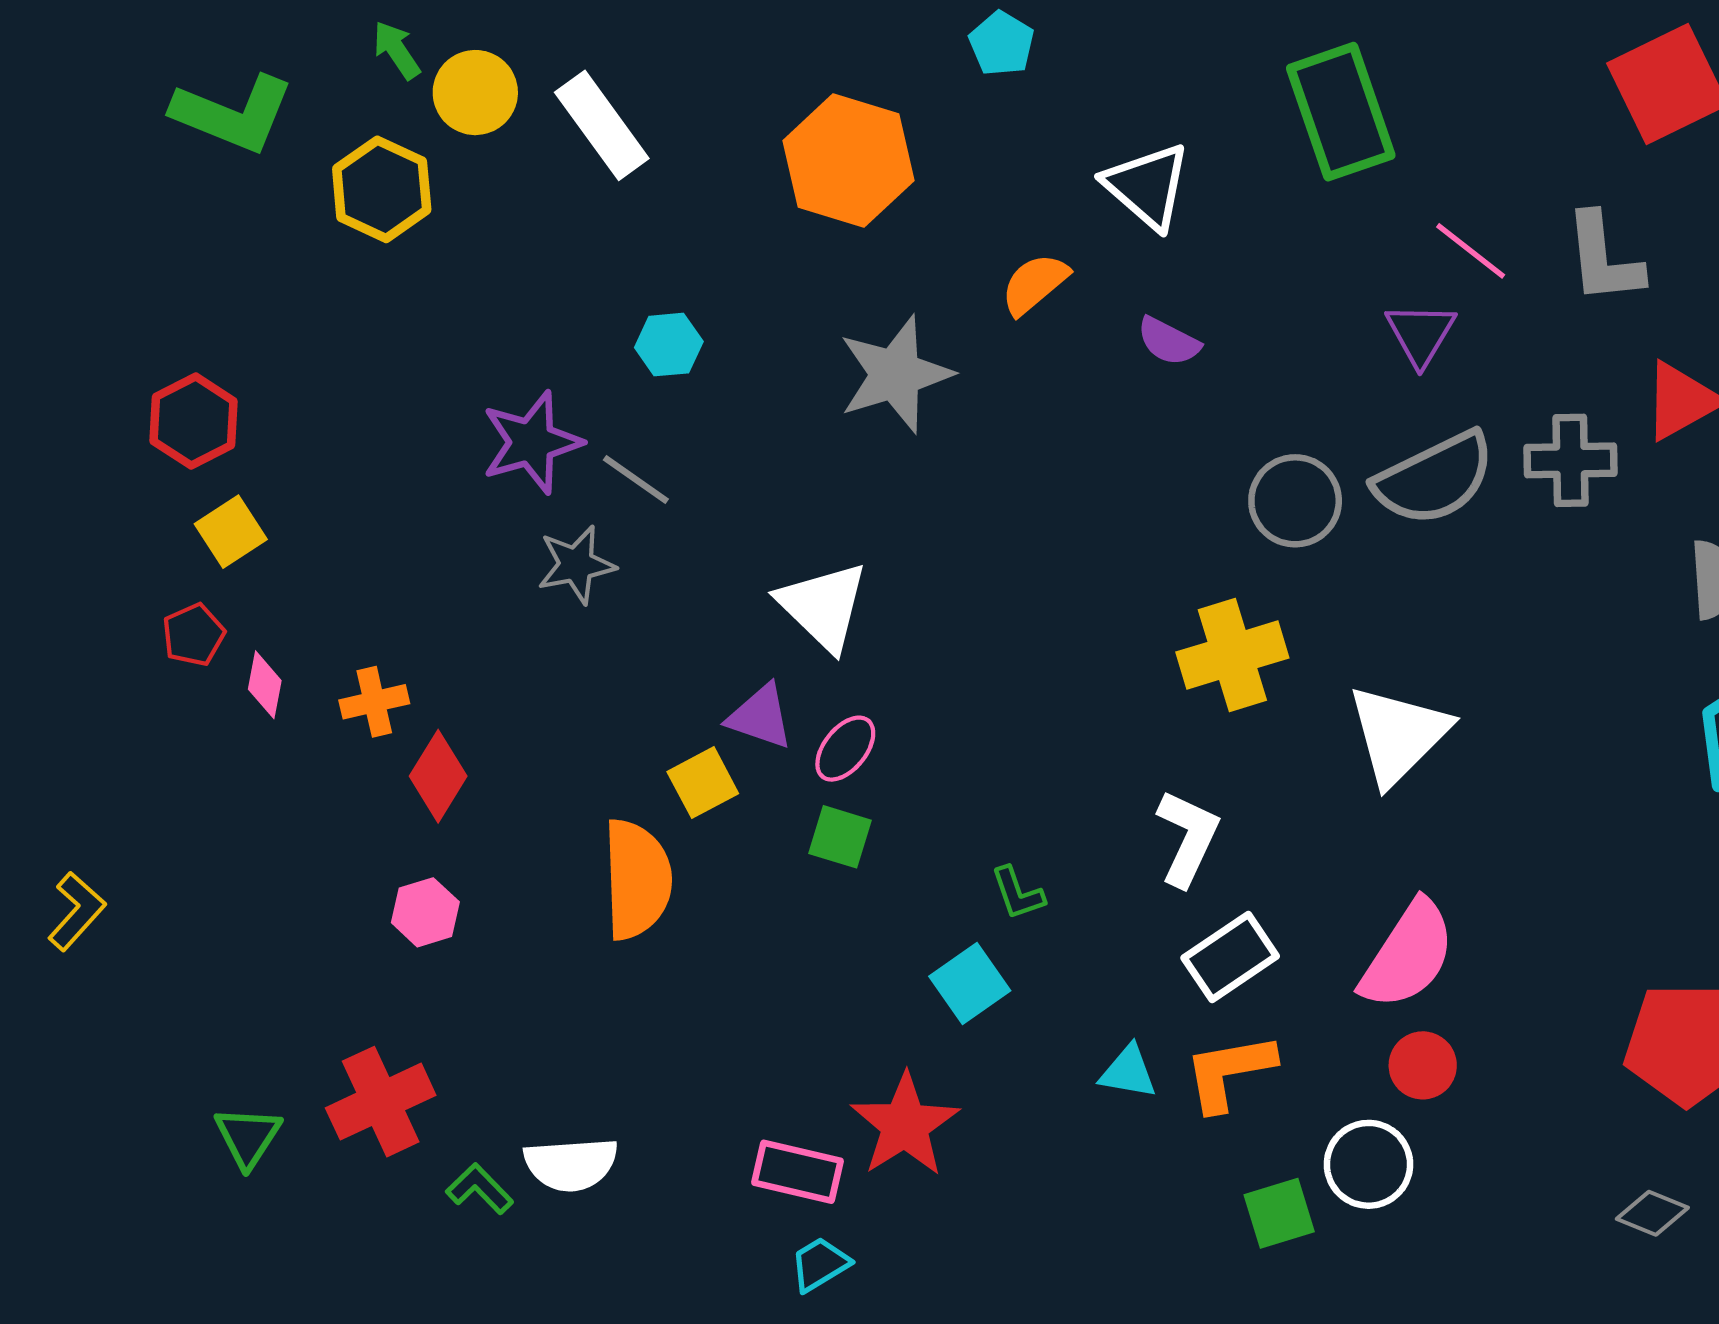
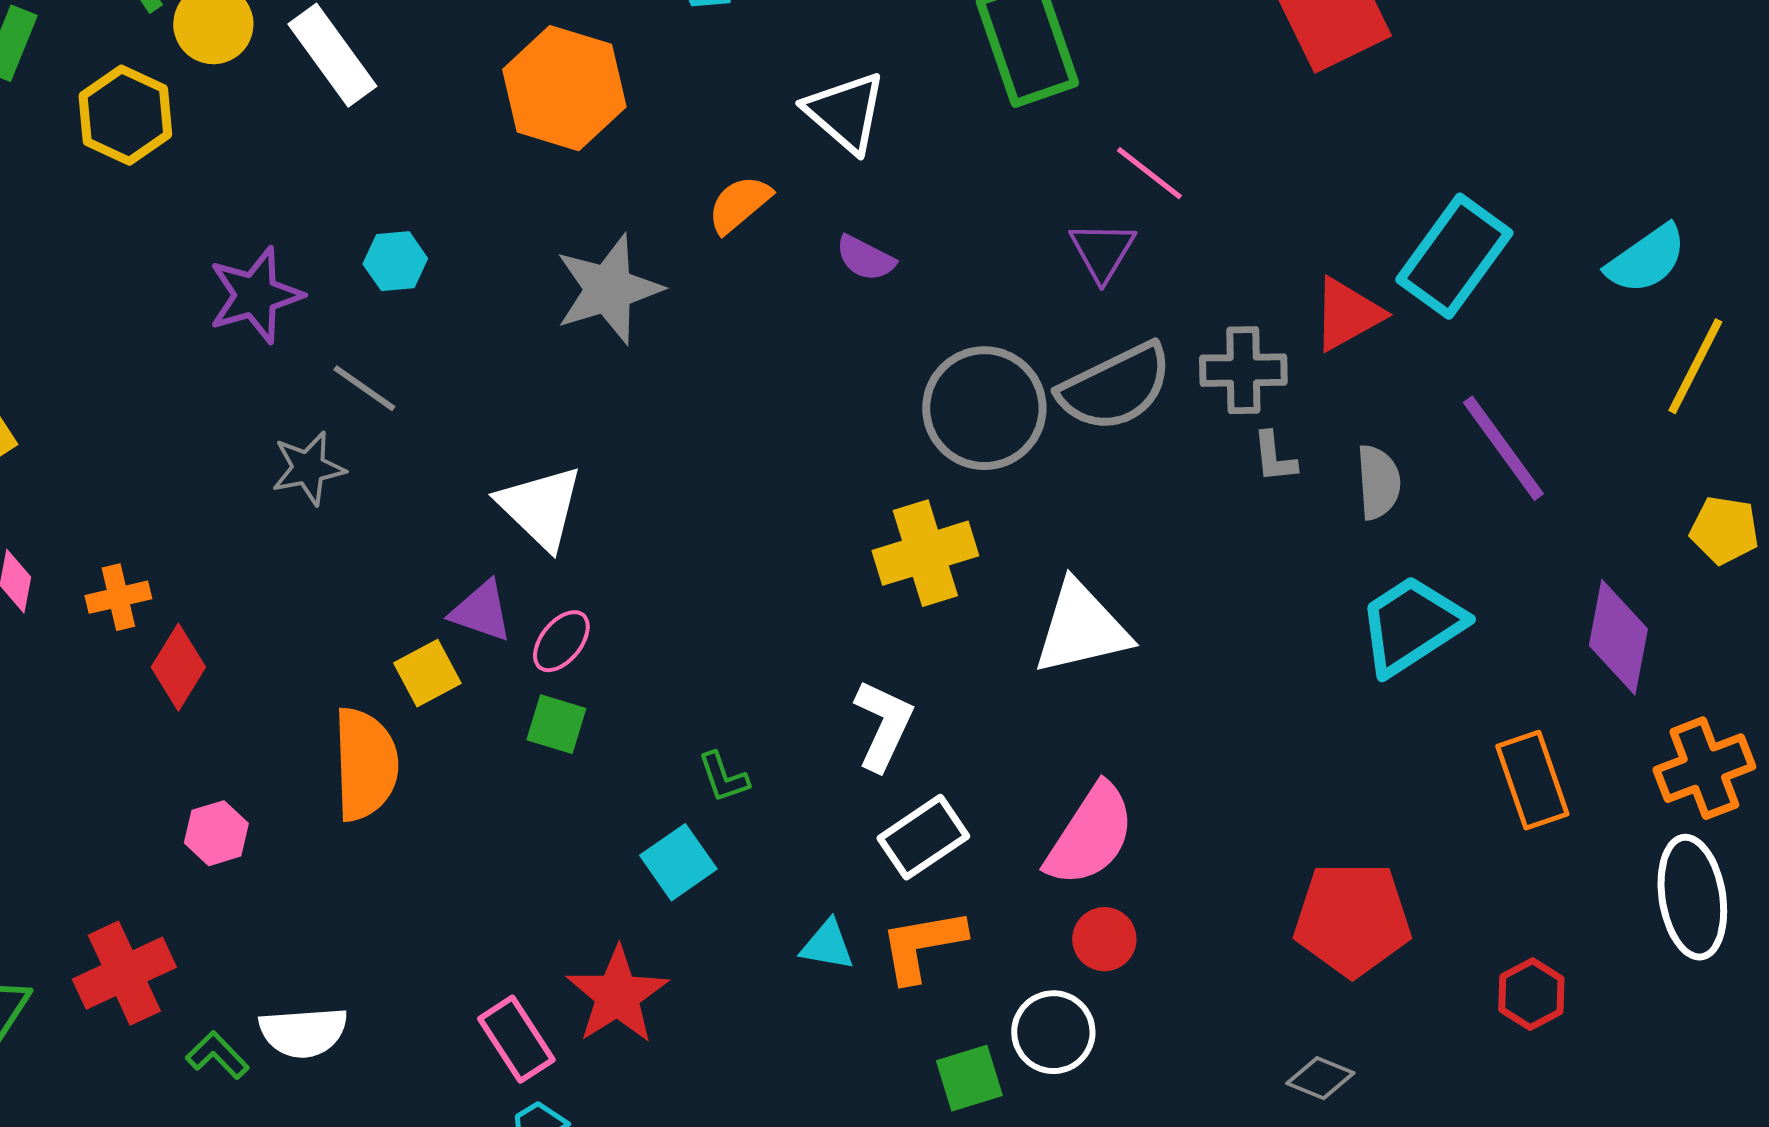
gray L-shape: (1603, 258) -> (1274, 457), moved, size x0.6
purple star: (532, 442) -> (255, 295), moved
gray circle: (1295, 501) -> (984, 408), size x1.4
white triangle: (1398, 735) -> (1081, 628), turned 32
pink hexagon: (425, 912) -> (216, 833), moved
pink rectangle: (797, 1172) -> (516, 1039), turned 44

